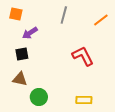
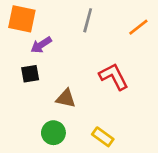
orange square: (16, 14) -> (22, 19), size x1.5
brown triangle: (20, 79) -> (66, 98), moved
yellow rectangle: (84, 100) -> (103, 137), moved, turned 35

